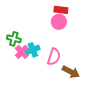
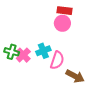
green cross: (14, 39) -> (12, 52), moved
cyan cross: (33, 50) -> (43, 51), moved

